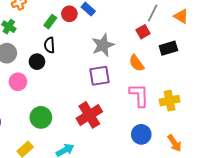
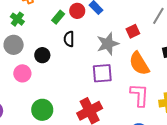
red square: (143, 32) -> (133, 31), moved
black semicircle: (50, 45) -> (69, 39), moved
orange semicircle: (136, 63) -> (139, 64), size x1.4

